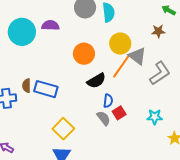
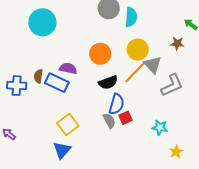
purple semicircle: (50, 25) -> (68, 68), moved
blue semicircle: (108, 101) -> (117, 104), size x1.5

